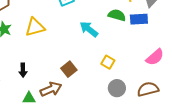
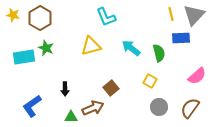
green semicircle: (117, 15) -> (159, 53), moved, turned 60
yellow triangle: (35, 27) -> (91, 46), moved
brown semicircle: (148, 89) -> (190, 108), turned -40

